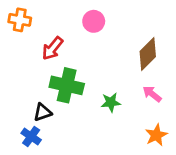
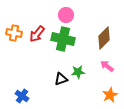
orange cross: (20, 20) -> (14, 33), moved
green cross: (67, 85) -> (63, 39), moved
black triangle: (42, 112) -> (61, 79), moved

